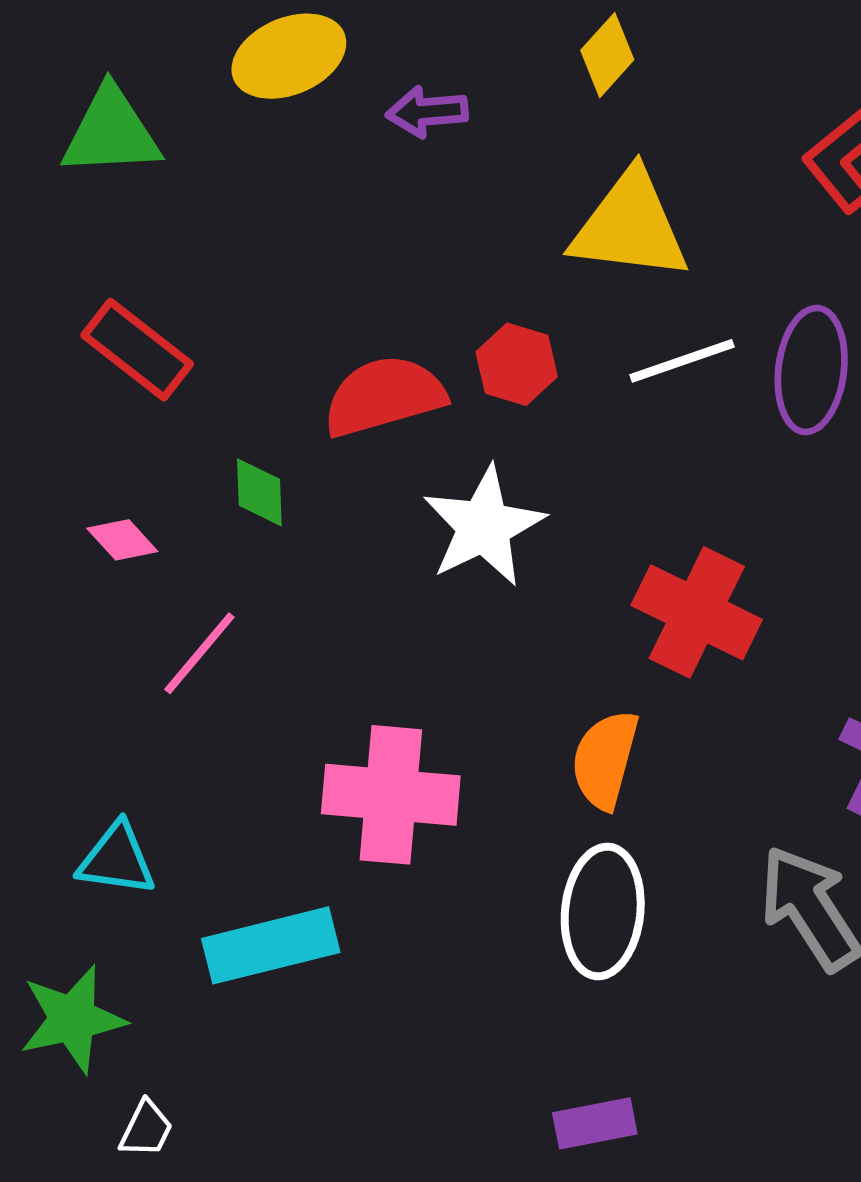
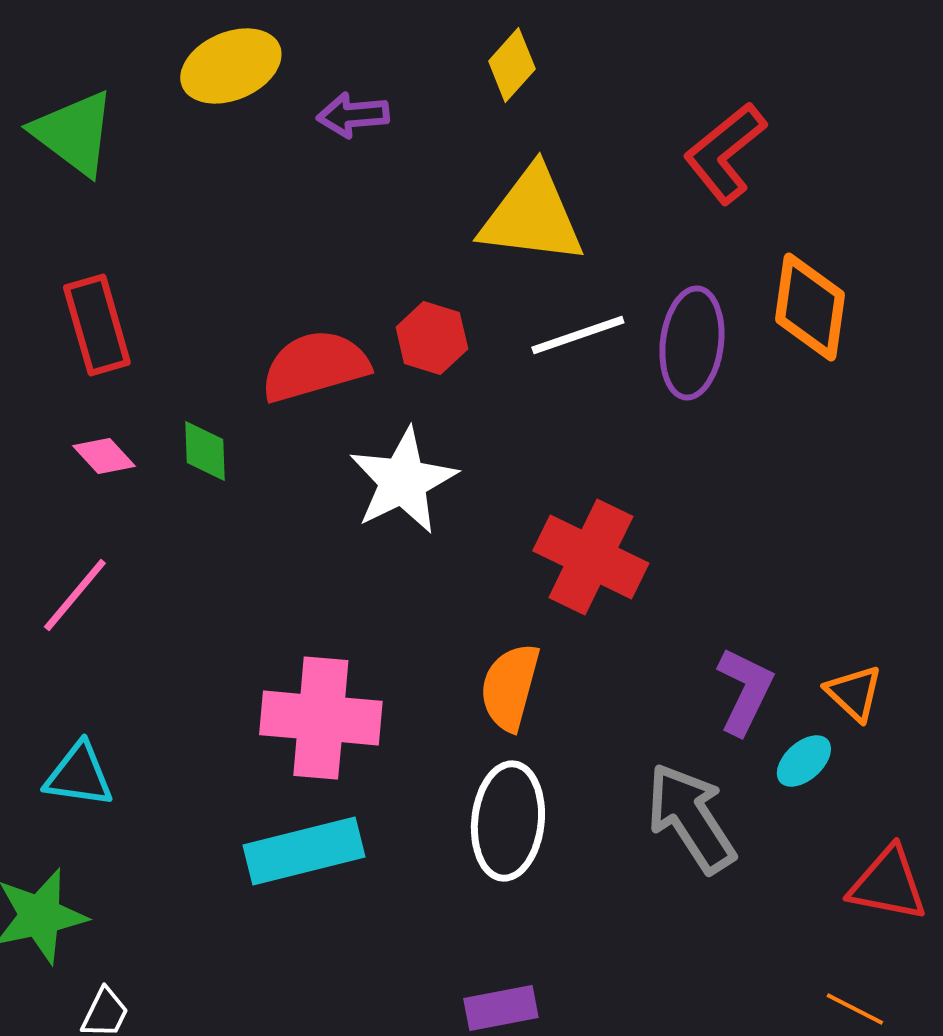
green triangle: (111, 132) -> (74, 133), turned 40
red rectangle: (137, 350) -> (97, 325), turned 36
pink diamond: (122, 540) -> (104, 456), moved
pink line: (199, 653) -> (75, 595), moved
cyan rectangle: (271, 945) -> (304, 851), moved

